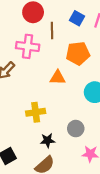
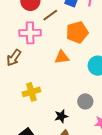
brown line: (52, 31) -> (50, 15), turned 63
yellow cross: (36, 112) -> (31, 92), moved

